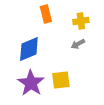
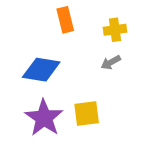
blue diamond: (29, 49) -> (41, 70), turned 32

